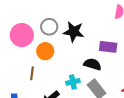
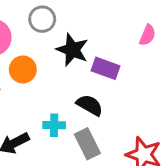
gray circle: (49, 27) -> (42, 19), moved
purple rectangle: (108, 47) -> (106, 68), moved

